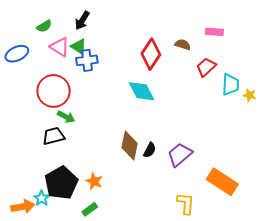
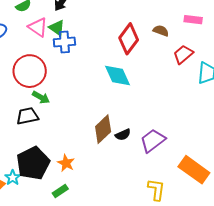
brown diamond: (130, 146) -> (103, 129), turned 32
black semicircle: (150, 150) -> (123, 135), turned 35

